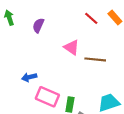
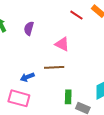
brown line: (95, 59) -> (54, 67), moved
pink rectangle: (47, 97) -> (19, 98), moved

